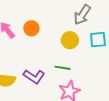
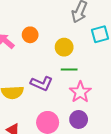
yellow circle: (70, 40) -> (64, 47), moved

